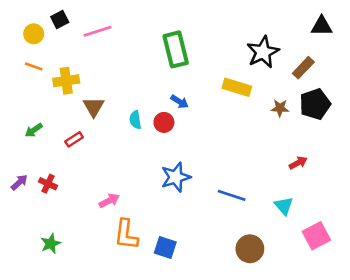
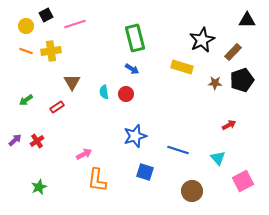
yellow cross: (66, 81) -> (51, 51), moved
blue arrow: (180, 102) -> (132, 69), moved
red cross: (48, 184) -> (37, 141), turned 32
blue square: (165, 247) -> (145, 172), moved

